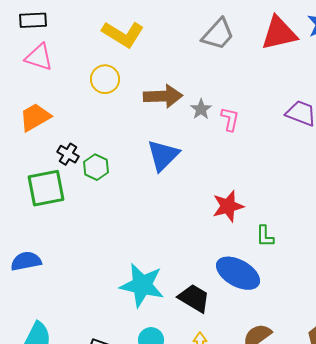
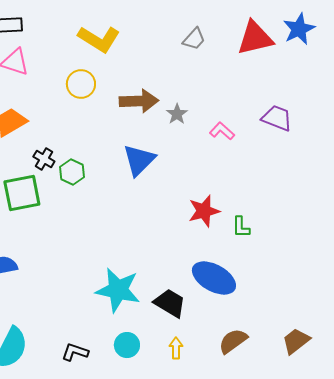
gray trapezoid: (218, 34) -> (194, 39), size x0.7
pink L-shape: (230, 119) -> (222, 131), moved, turned -60
green L-shape: (265, 236) -> (241, 227), moved

